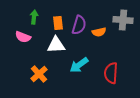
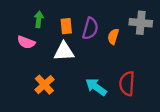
orange semicircle: (99, 32) -> (113, 37), turned 120
cyan arrow: (79, 65) -> (96, 87), moved, turned 72

